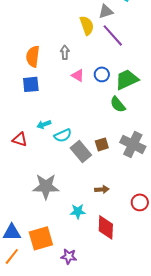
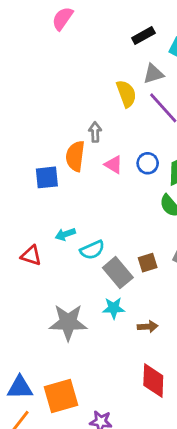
orange semicircle: (33, 56) -> (75, 156), moved
cyan star: (78, 211) -> (114, 308), moved

